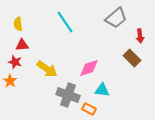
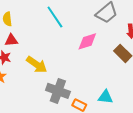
pink diamond: (89, 68) -> (87, 41), moved
cyan triangle: (102, 90) -> (106, 97), moved

